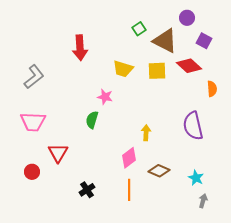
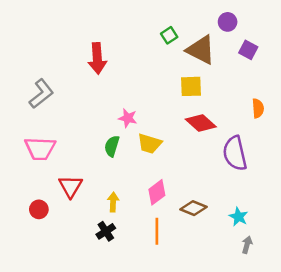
red diamond: (189, 66) -> (201, 123), moved
yellow trapezoid: (123, 69) -> (150, 144), moved
yellow arrow: (146, 133) -> (113, 202), moved

